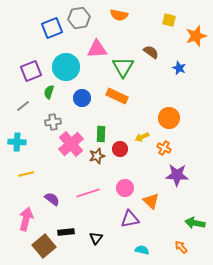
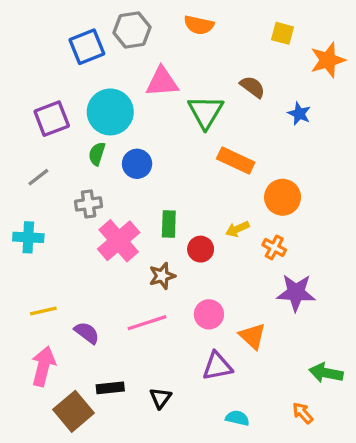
green semicircle: (49, 92) -> (97, 154), moved
orange rectangle: (117, 96) -> (236, 160), moved
brown star: (97, 156) -> (162, 276), moved
yellow line: (26, 174) -> (43, 311), moved

